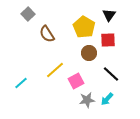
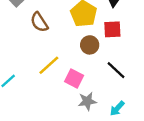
pink square: (76, 81) -> (74, 79), turned -35
cyan arrow: (107, 99) -> (117, 108), moved

